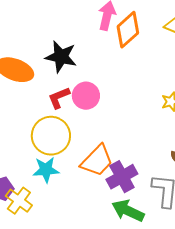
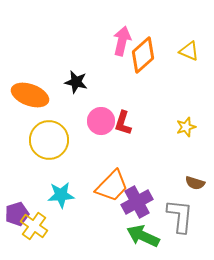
black star: (61, 57) -> (76, 82), size x0.7
red L-shape: (59, 98) -> (123, 123), moved, turned -50
yellow circle: (51, 136) -> (49, 140), moved

